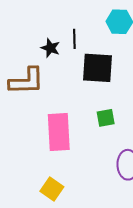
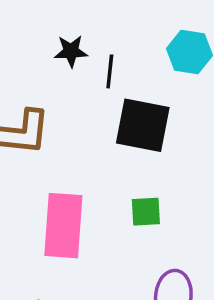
black star: (50, 48) -> (71, 51), moved, turned -30

